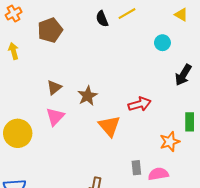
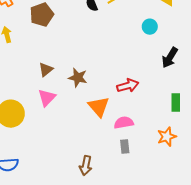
brown star: (87, 96) -> (78, 78), turned -30
orange star: (170, 142) -> (167, 137), moved
pink semicircle: (158, 174) -> (124, 123), moved

